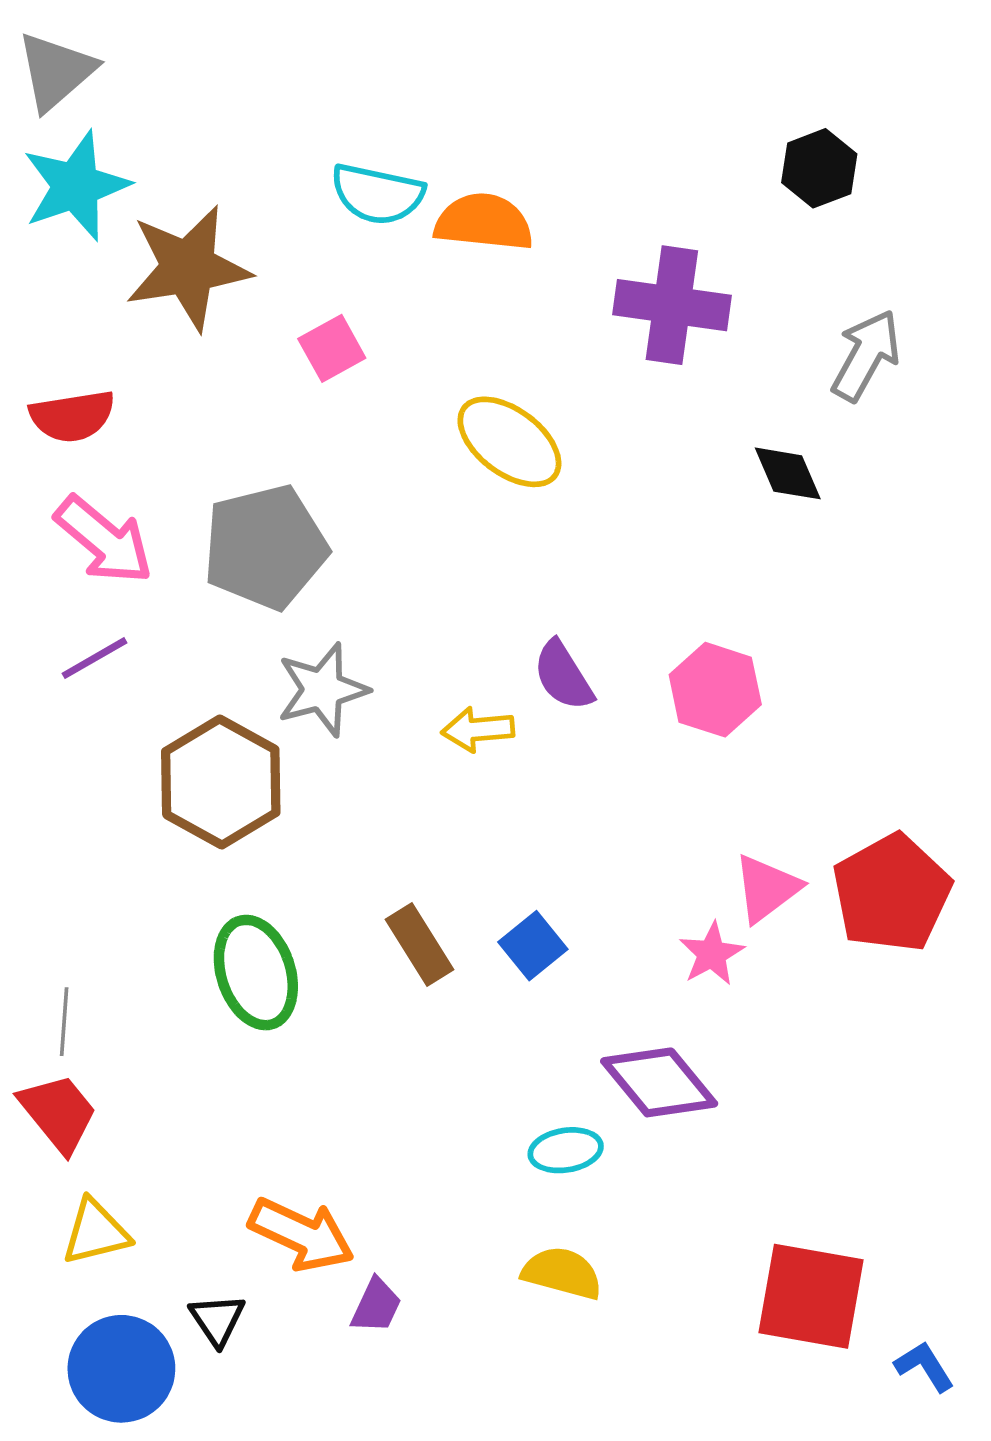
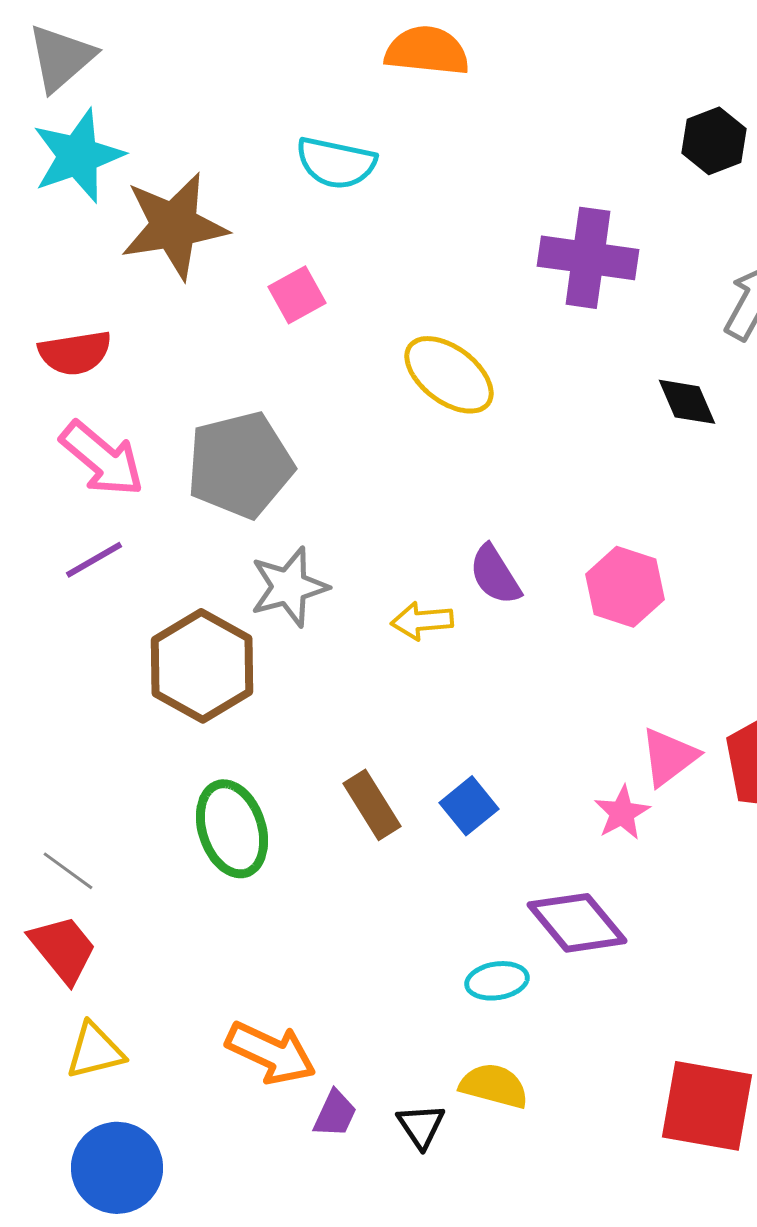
orange semicircle: (484, 222) -> (427, 51), moved
gray line: (64, 1022) -> (68, 871), turned -58
black triangle: (217, 1320) -> (421, 1126), moved

